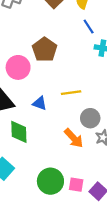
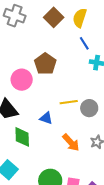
blue triangle: (40, 103) -> (46, 118), moved
gray circle: (90, 118) -> (89, 108), moved

